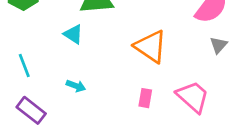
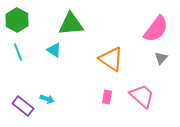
cyan line: (24, 65) -> (18, 52), moved
cyan arrow: (76, 86) -> (47, 99), moved

